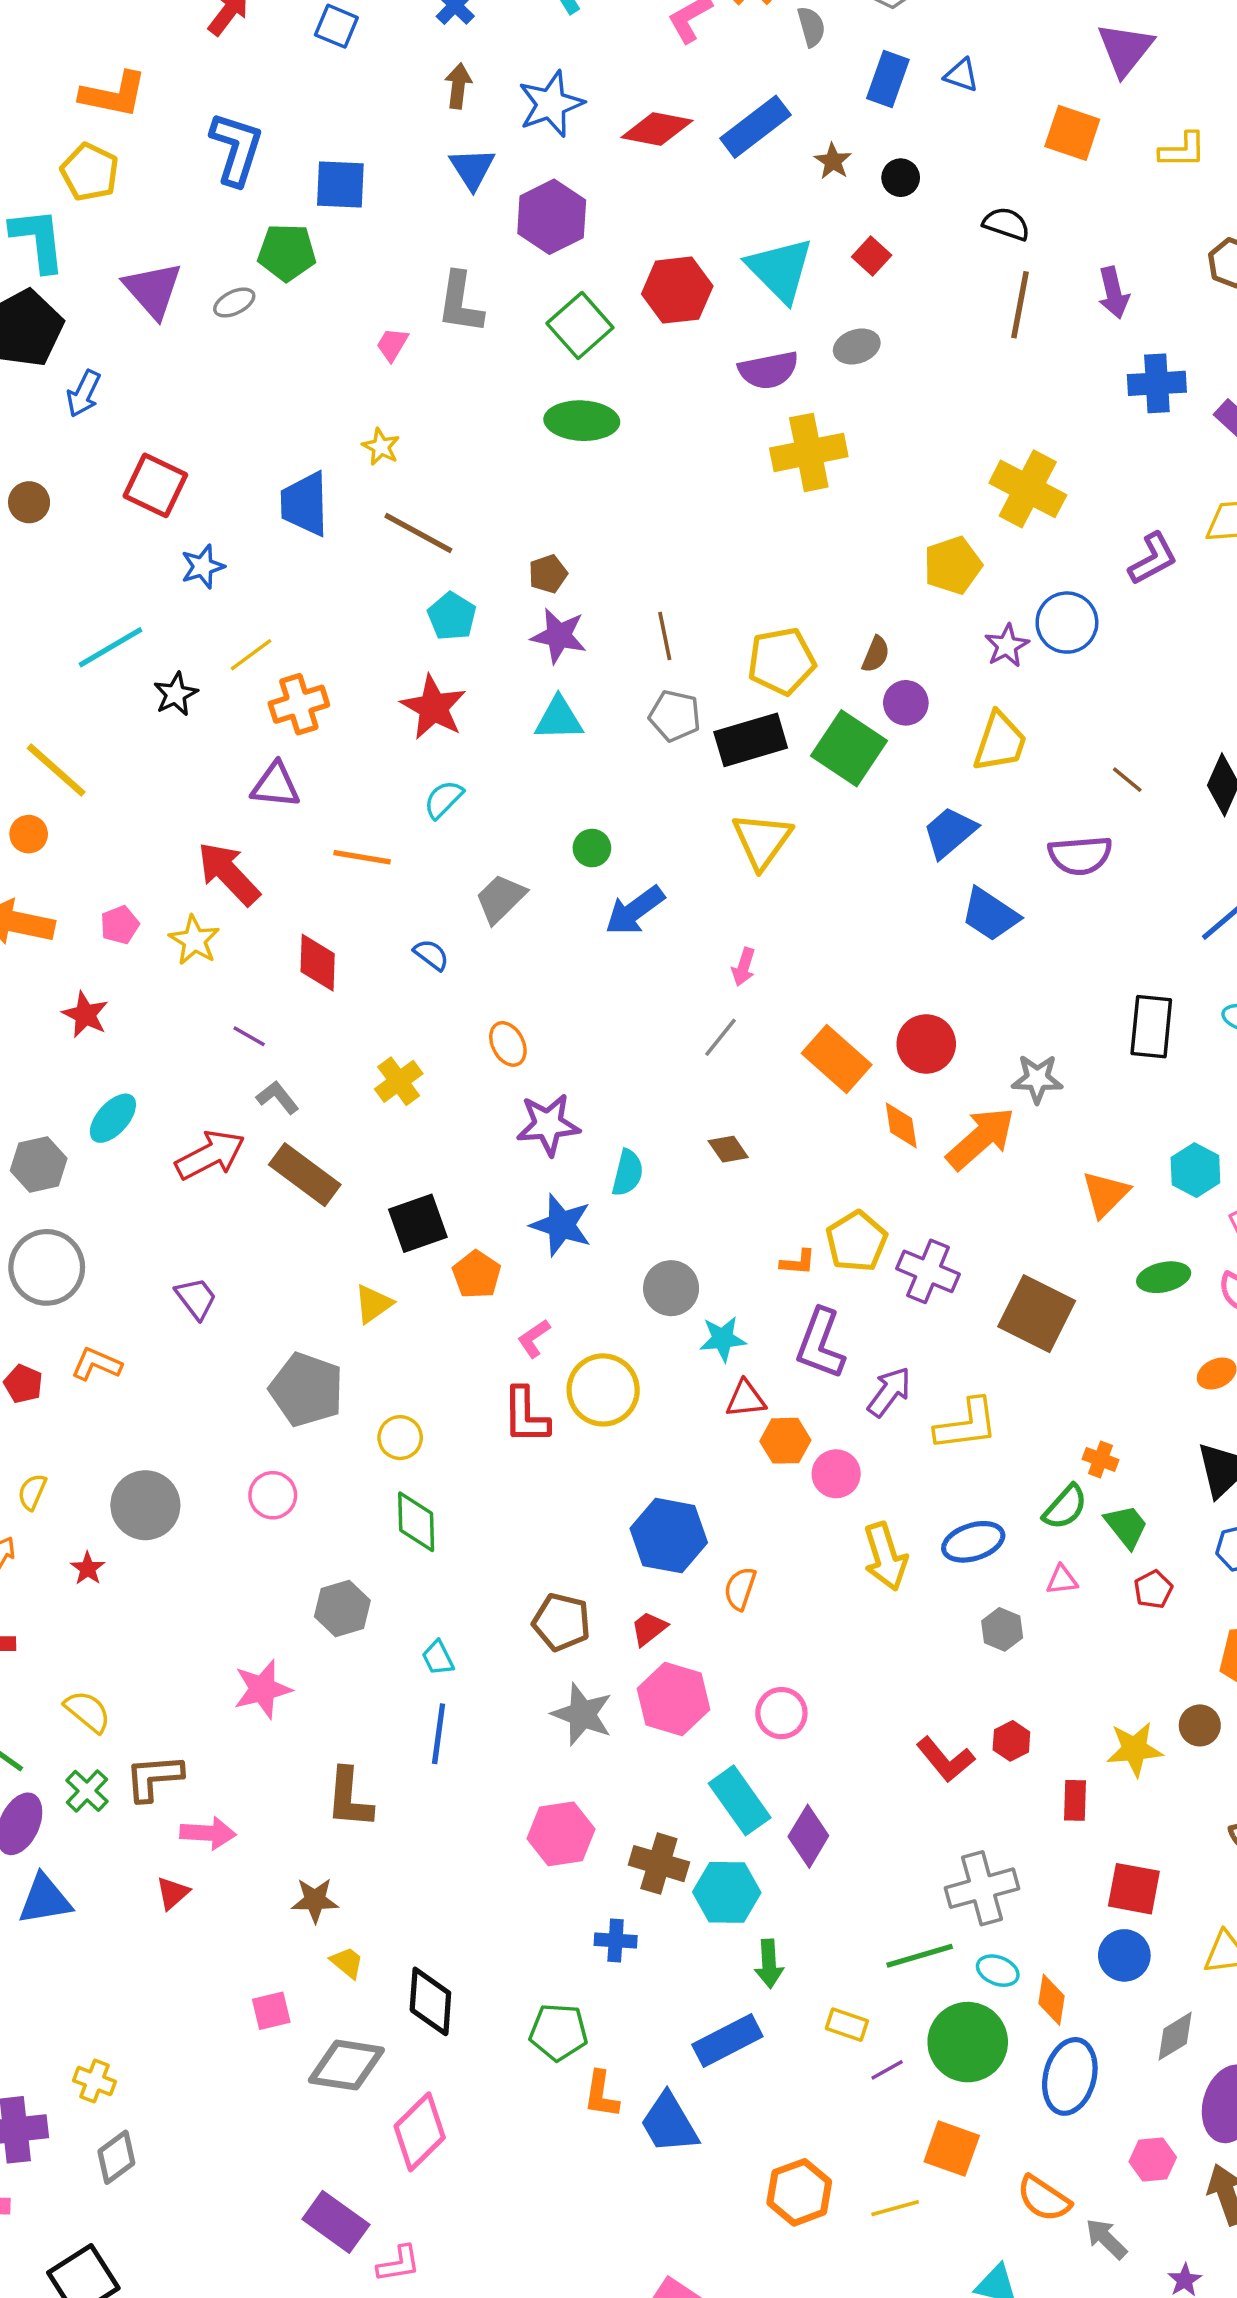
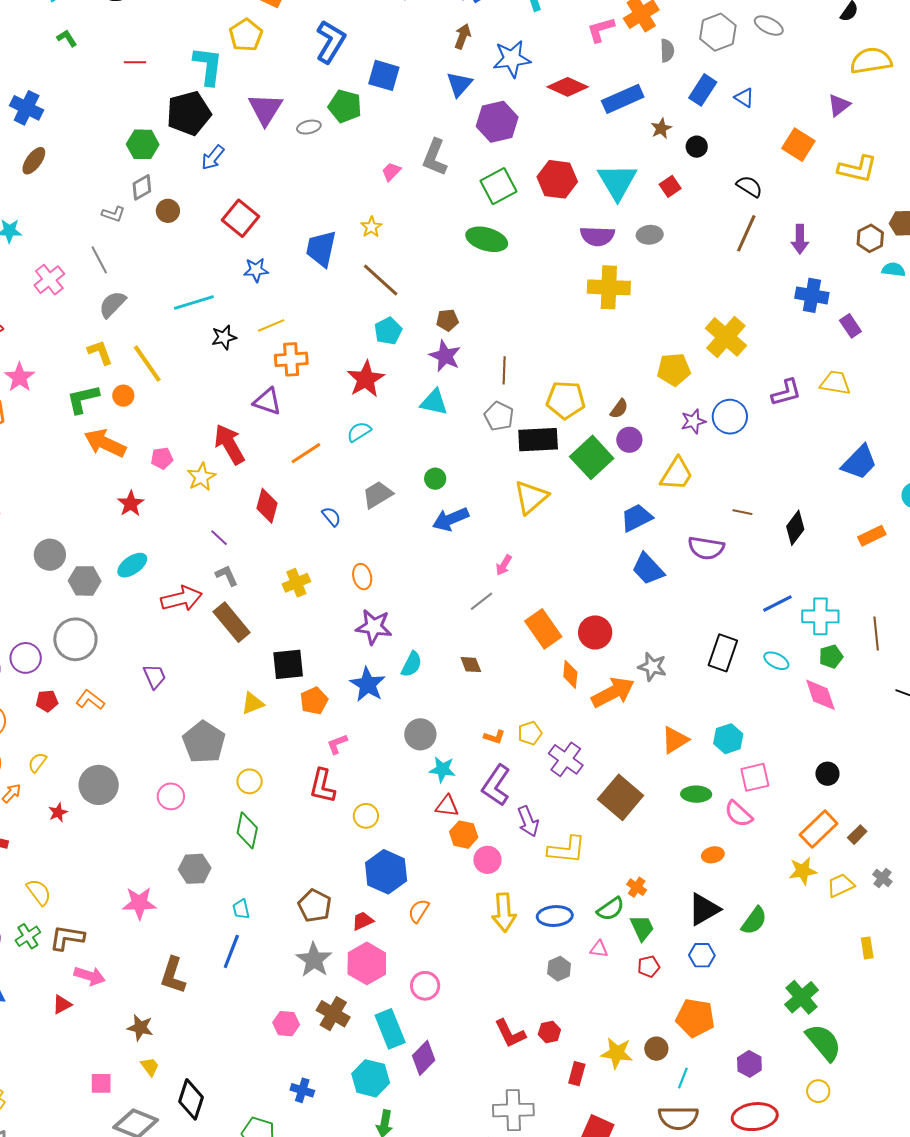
purple triangle: (1125, 49) -> (839, 105), size x0.7
yellow L-shape: (1182, 150) -> (857, 169), size x1.4
brown line: (1127, 780) -> (742, 512), turned -42
orange line: (362, 857) -> (306, 453), turned -56
yellow pentagon: (857, 1241) -> (530, 733), size x0.7
red pentagon: (23, 1384) -> (47, 701), turned 30
yellow circle: (603, 1390) -> (366, 816), moved, size x0.6
purple arrow: (889, 1392) -> (528, 821), turned 108
pink hexagon: (561, 1834) -> (286, 1024), size x0.7
brown cross: (659, 1864) -> (333, 1014), moved

